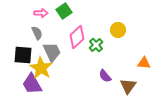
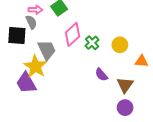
yellow circle: (118, 30) -> (120, 45), moved
gray semicircle: (37, 33) -> (31, 22), moved
black square: (23, 55) -> (17, 36), moved

